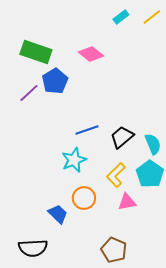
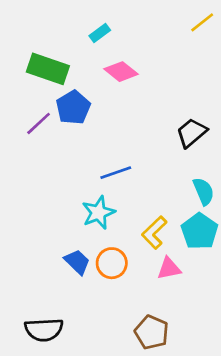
cyan rectangle: (121, 17) -> (100, 33), moved
black trapezoid: (122, 137) -> (192, 133), moved
blue trapezoid: (58, 214) -> (77, 262), moved

